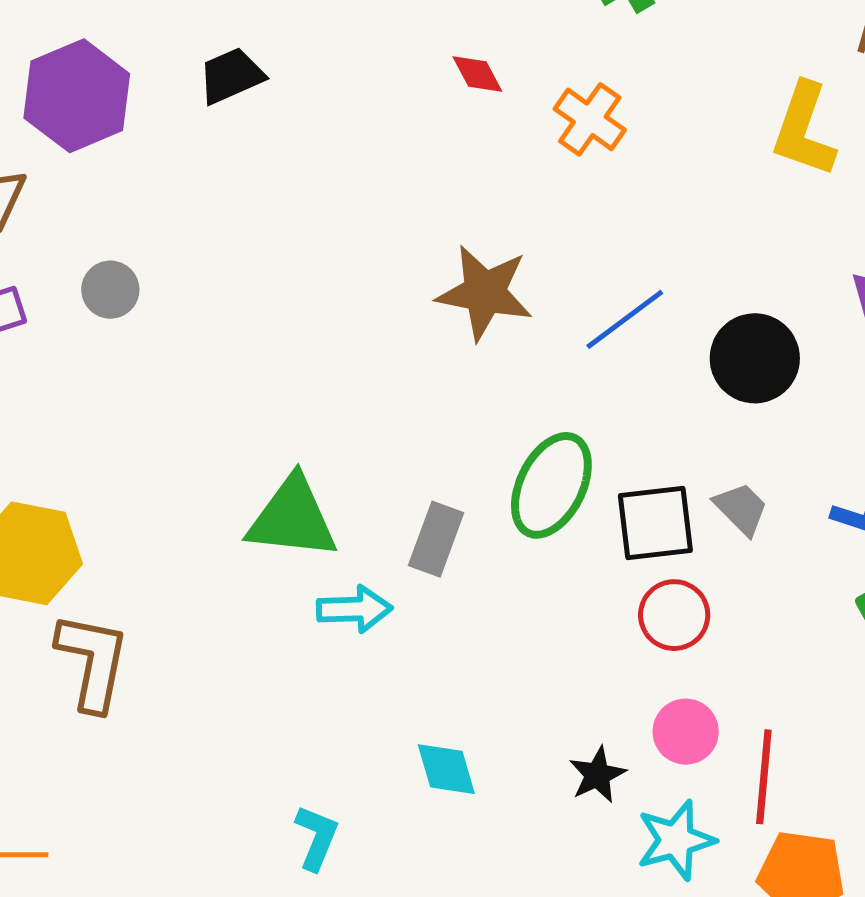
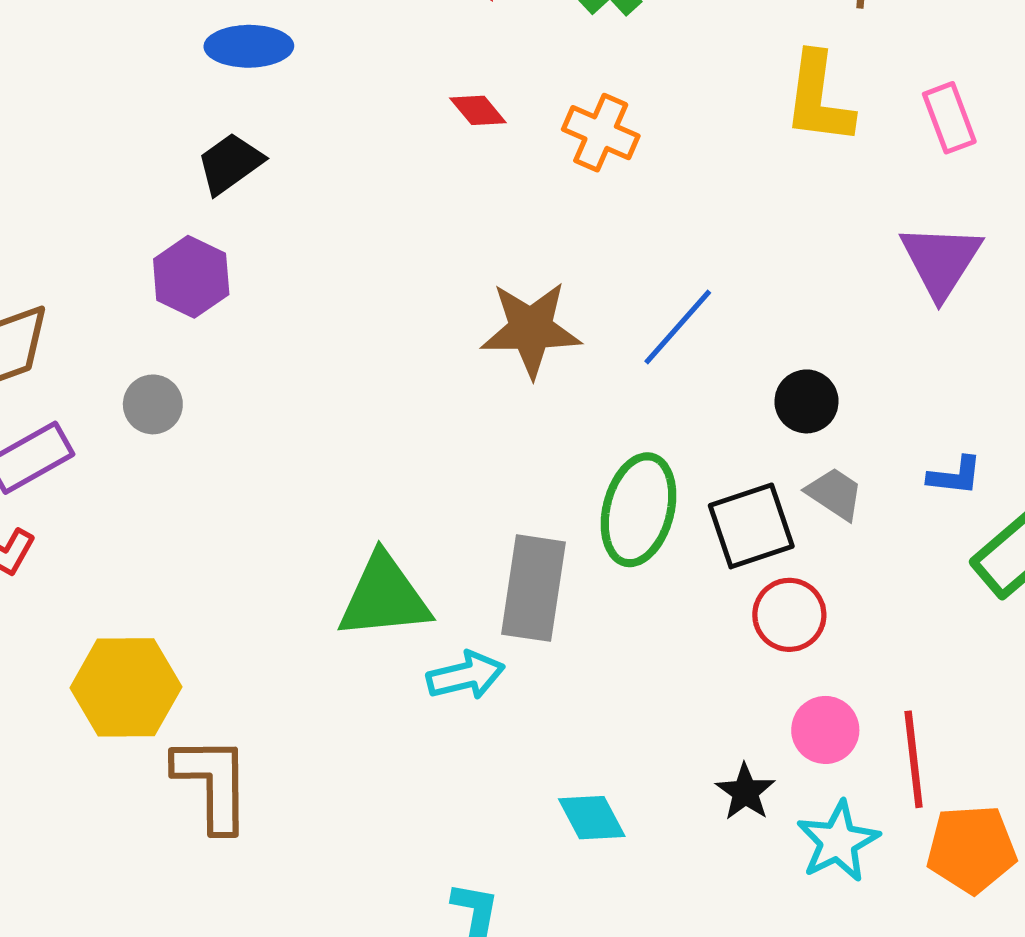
purple hexagon: (77, 96) -> (191, 277), moved, size x0.7
black circle: (755, 358) -> (807, 401), moved, size x0.7
gray rectangle: (436, 539) -> (533, 588), size x1.4

